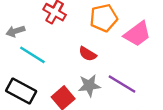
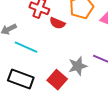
red semicircle: (88, 54) -> (57, 23), moved

